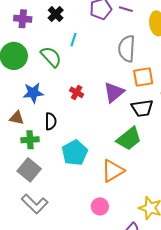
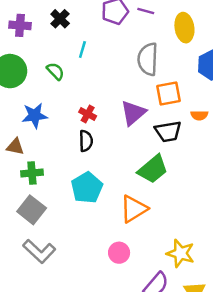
green semicircle: (51, 57) -> (55, 71), size x0.7
black semicircle: (51, 121) -> (86, 141), moved

